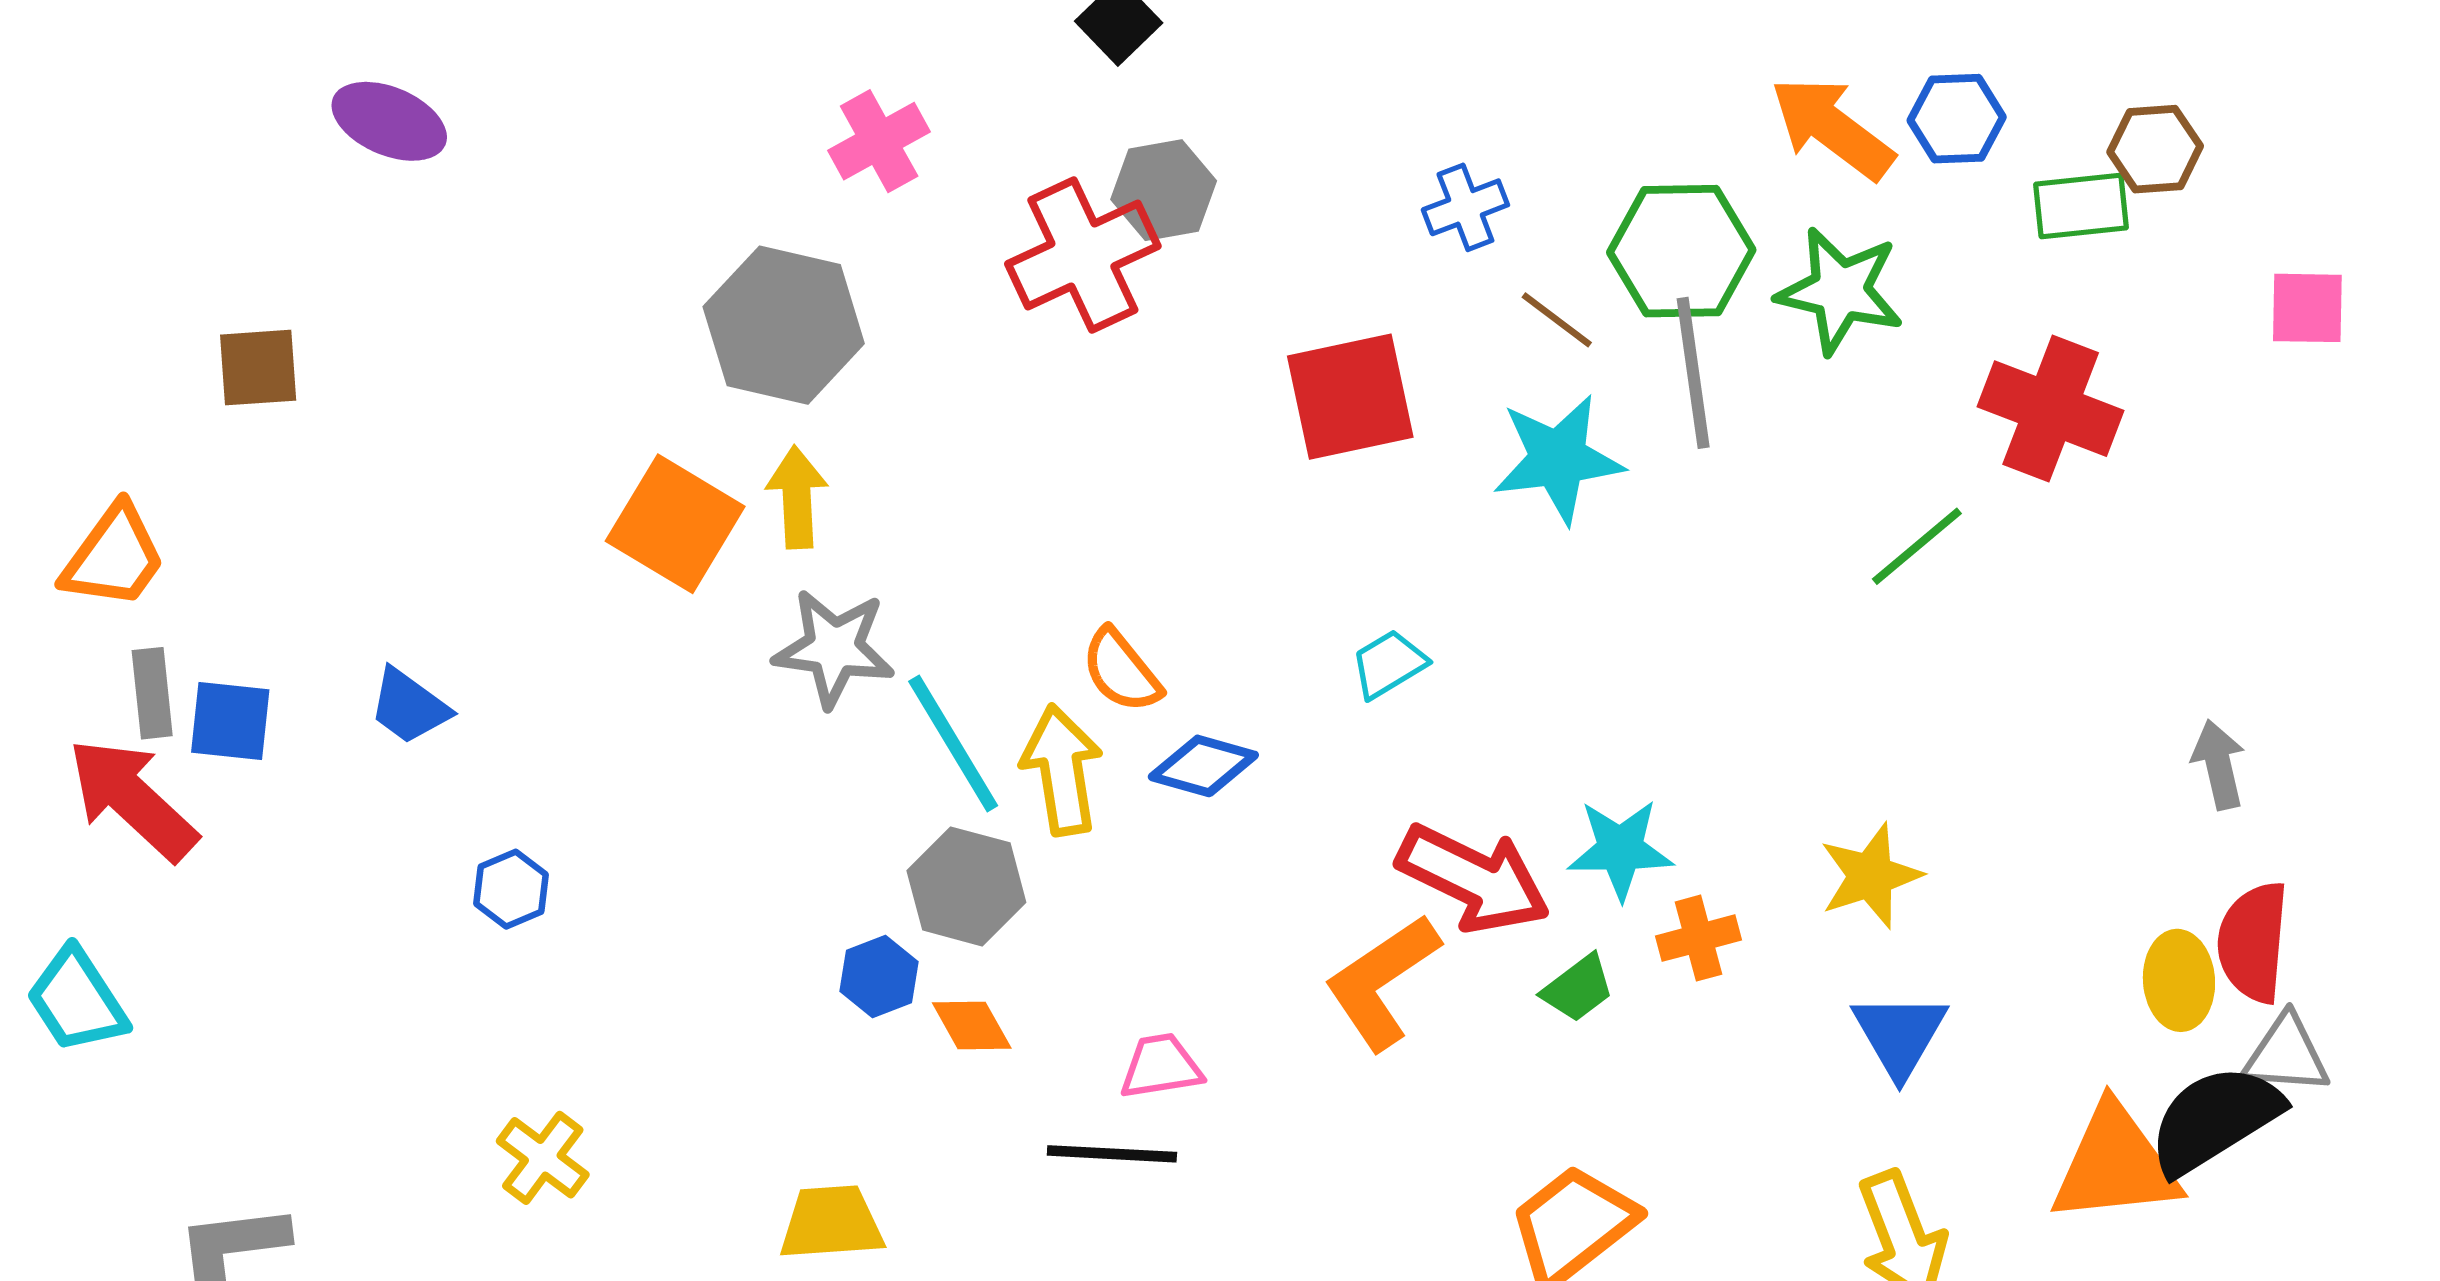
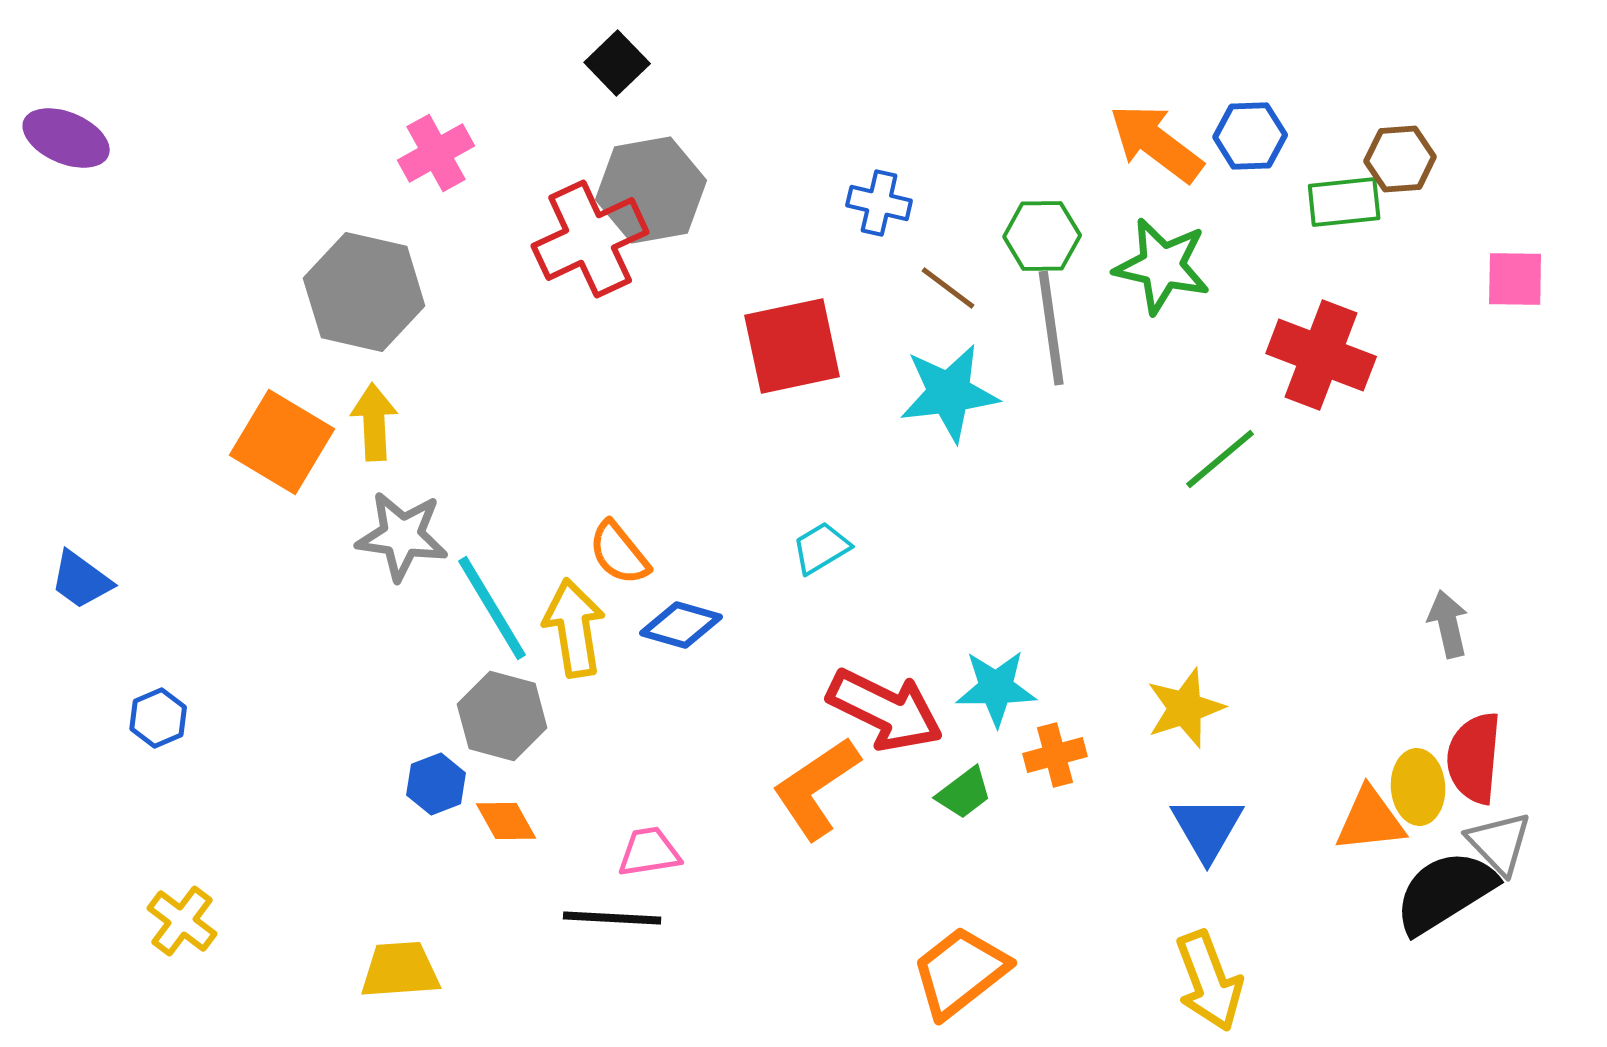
gray hexagon: (1164, 190) -> (651, 190), size x1.4
blue cross: (1465, 207) -> (879, 203), turned 34
green hexagon: (1681, 251) -> (1042, 236), size x0.7
gray triangle: (2286, 1055) -> (1499, 843), turned 42
orange triangle: (2115, 1164) -> (1370, 820), moved, size x0.7

